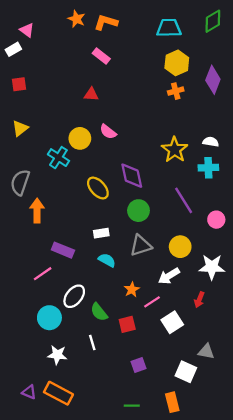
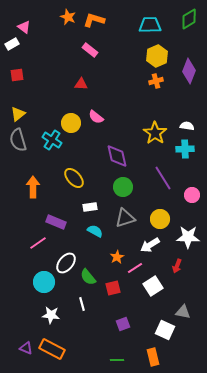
gray semicircle: (20, 182) -> (18, 140), moved, turned -35
yellow ellipse: (98, 188) -> (74, 178), moved

